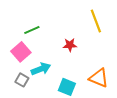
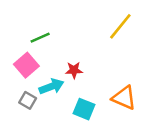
yellow line: (96, 21) -> (120, 26), turned 60
red star: (70, 45) -> (74, 70), moved

